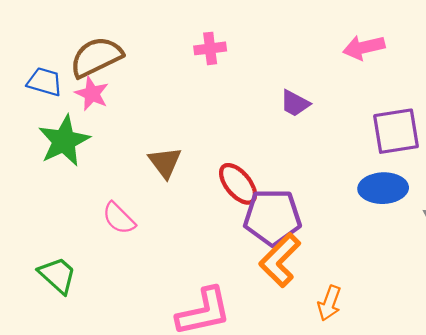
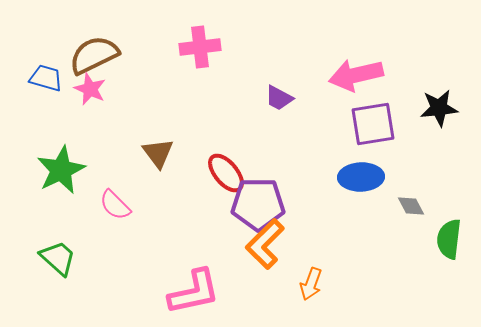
pink arrow: (364, 47) -> (356, 75), moved, size x1.4
pink cross: (210, 48) -> (200, 47), size x1.4
green star: (64, 141) -> (61, 170), moved

